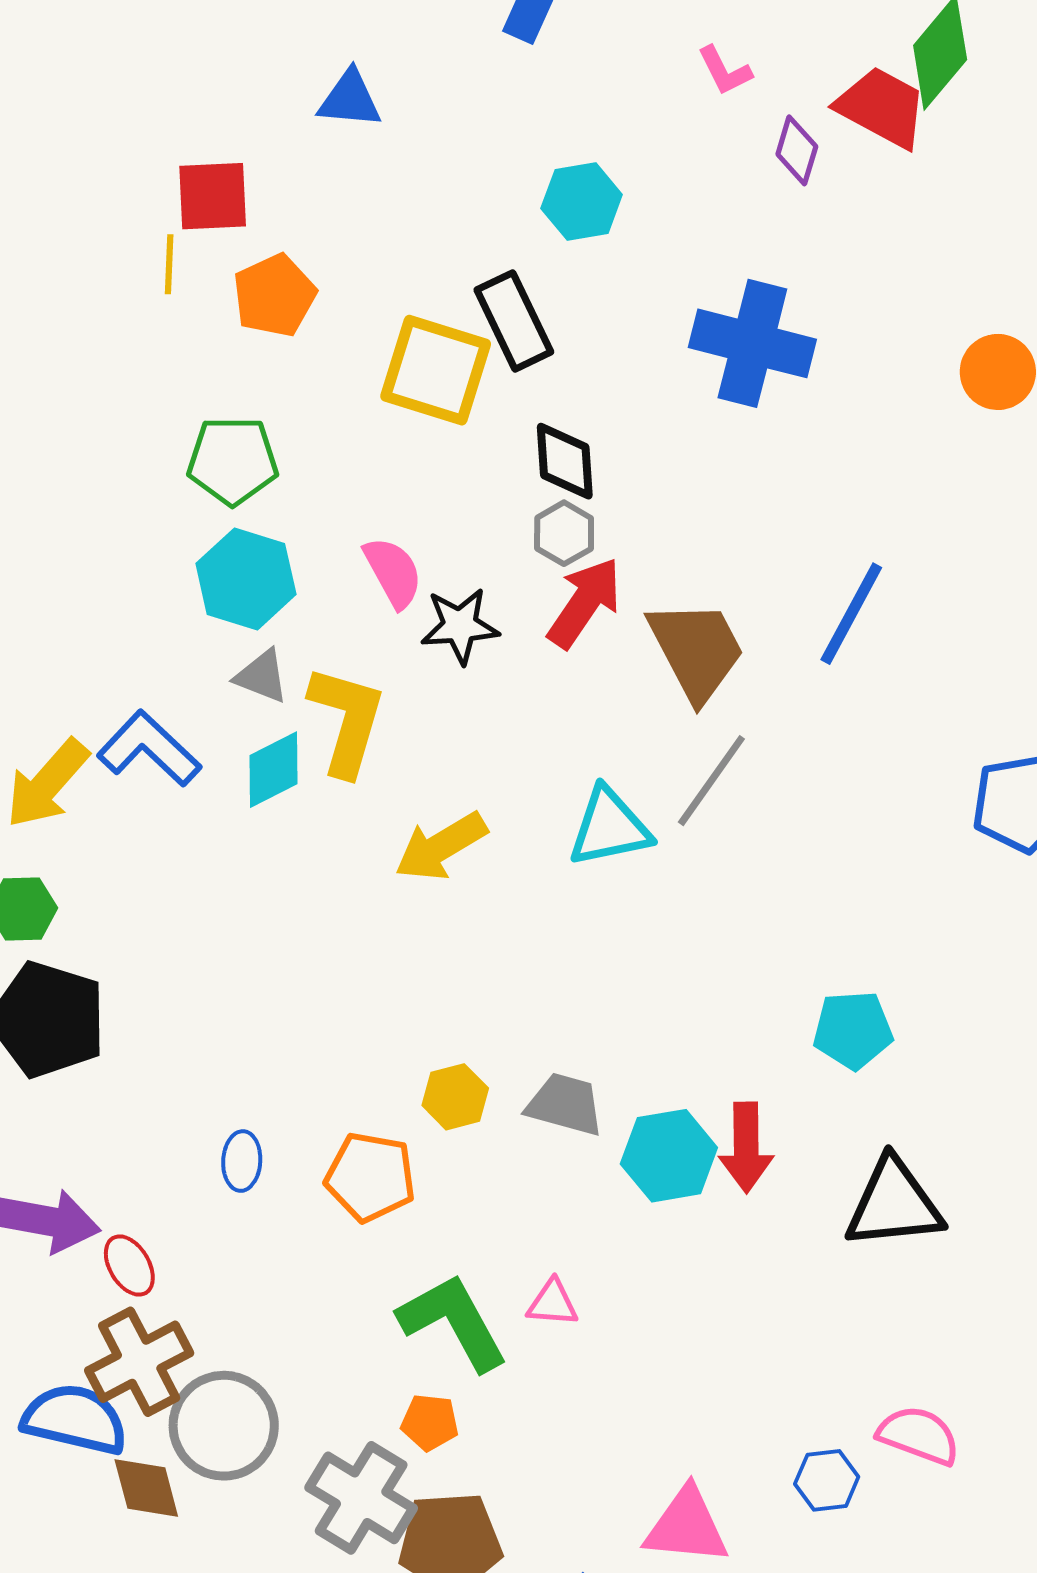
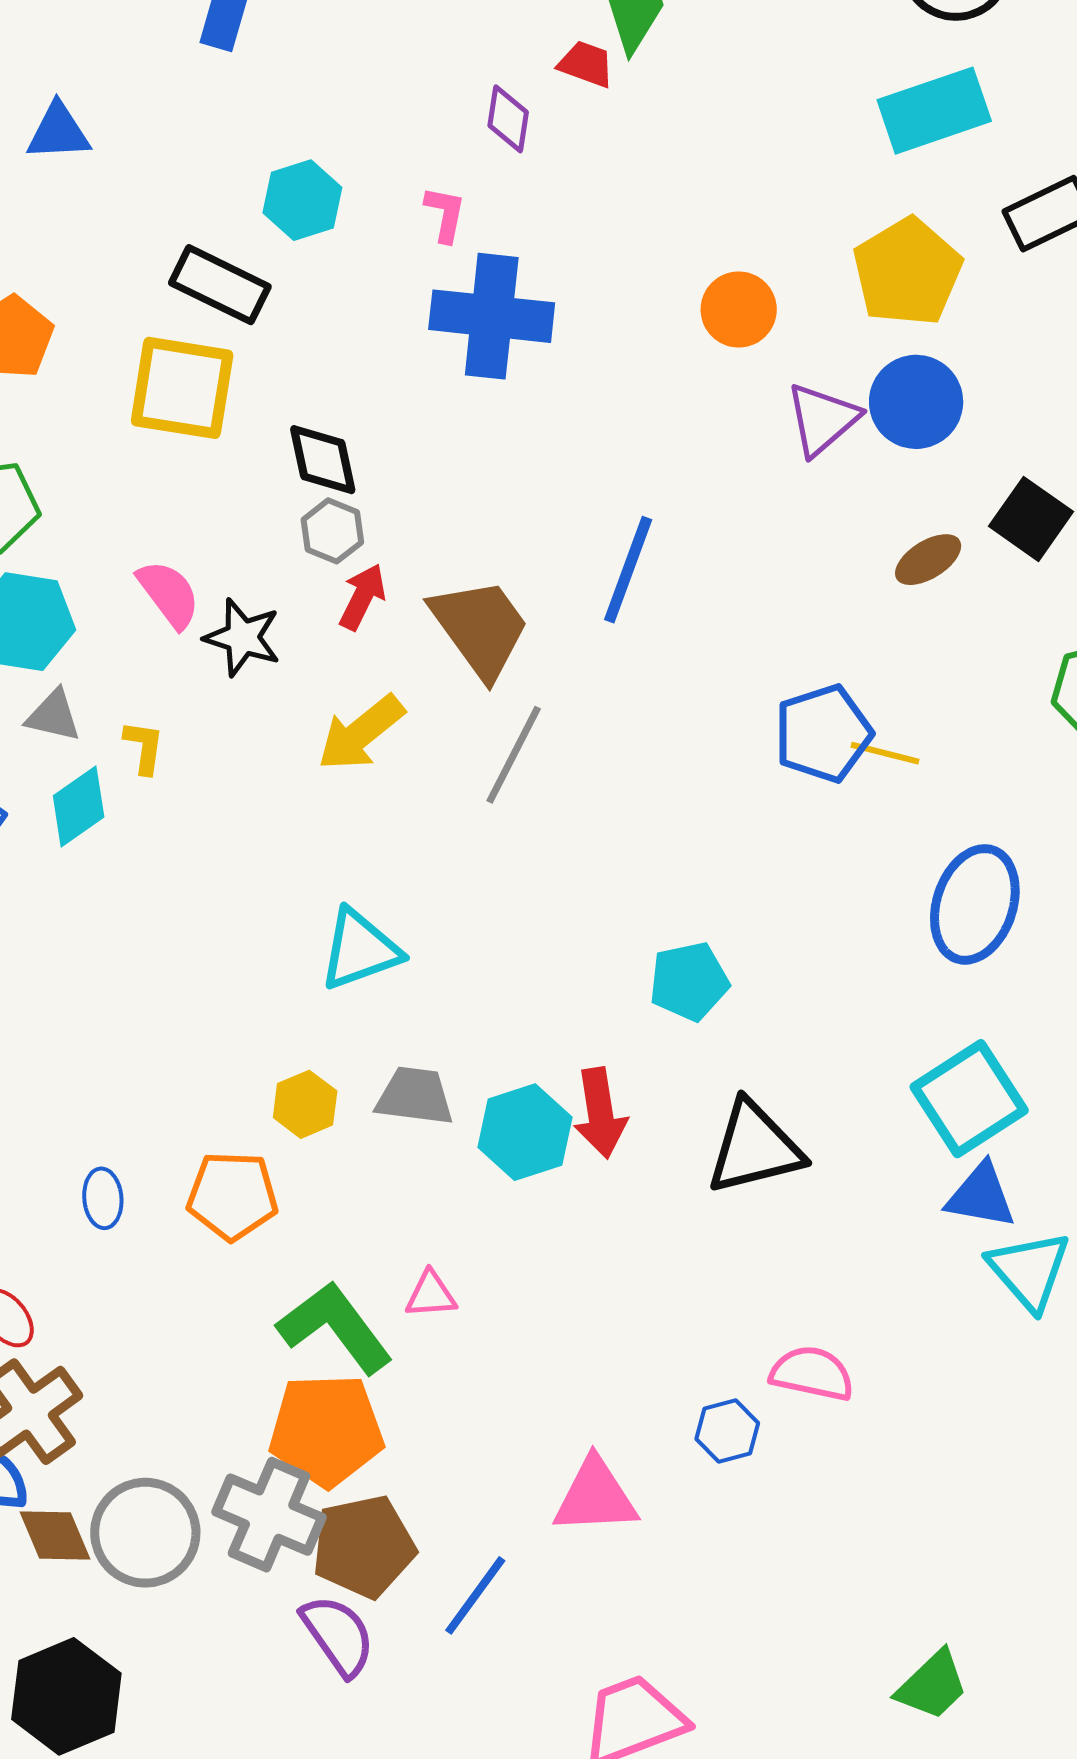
pink L-shape: (725, 71) -> (445, 214), moved, turned -134
red trapezoid: (882, 107) -> (586, 64), size x0.6
black rectangle: (514, 321) -> (220, 285), moved, turned -30
red arrow: (584, 603) -> (362, 597), size x0.7
black star: (460, 626) -> (242, 637), turned 30
yellow L-shape: (347, 720) -> (144, 747), size x0.5
cyan triangle: (609, 827) -> (360, 950), moved
yellow arrow: (441, 846) -> (361, 733), moved
orange pentagon: (430, 1422) -> (326, 1430), size x2.0
gray circle: (224, 1426) -> (145, 1533), moved

